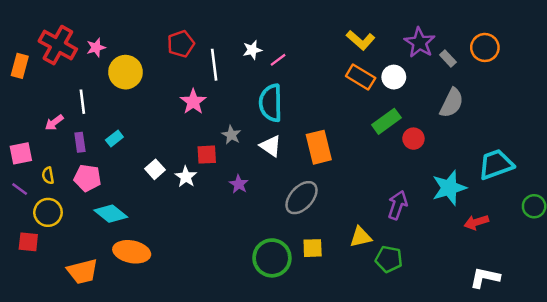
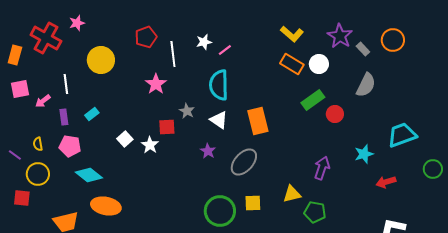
pink star: (96, 47) -> (77, 23), moved
pink square: (21, 153) -> (20, 89), moved
purple star: (239, 184) -> (208, 151), moved
cyan star: (449, 188) -> (364, 154), size x0.7

